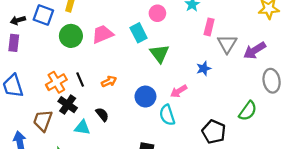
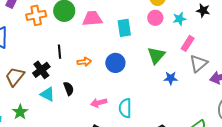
pink circle: (157, 13) -> (155, 18), moved
green triangle: (159, 54) -> (156, 55), moved
orange cross: (56, 82) -> (36, 15), moved
pink arrow: (179, 91) -> (99, 103), moved
blue circle: (145, 97) -> (115, 63), moved

